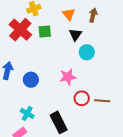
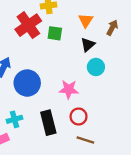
blue circle: (31, 80) -> (27, 83), size x1.5
brown line: (102, 101) -> (85, 140), moved
cyan cross: (27, 113) -> (15, 119), turned 32
black rectangle: (59, 122) -> (48, 123), moved

